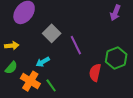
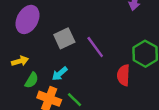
gray square: (52, 33) -> (64, 38), turned 30
green semicircle: (11, 68) -> (32, 80), moved

